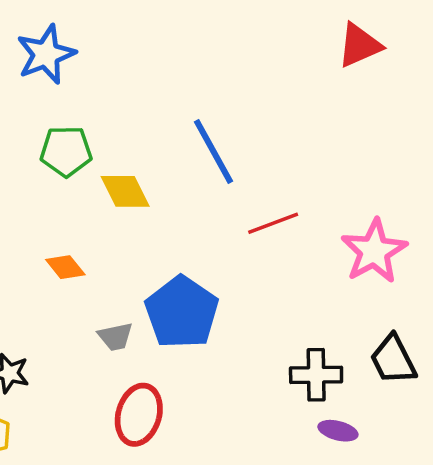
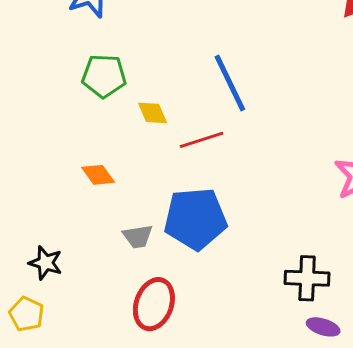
yellow diamond: (125, 191) -> (153, 113), size x0.7
red line: (273, 223) -> (202, 140), moved
blue pentagon: (182, 312) -> (195, 219), turned 30

